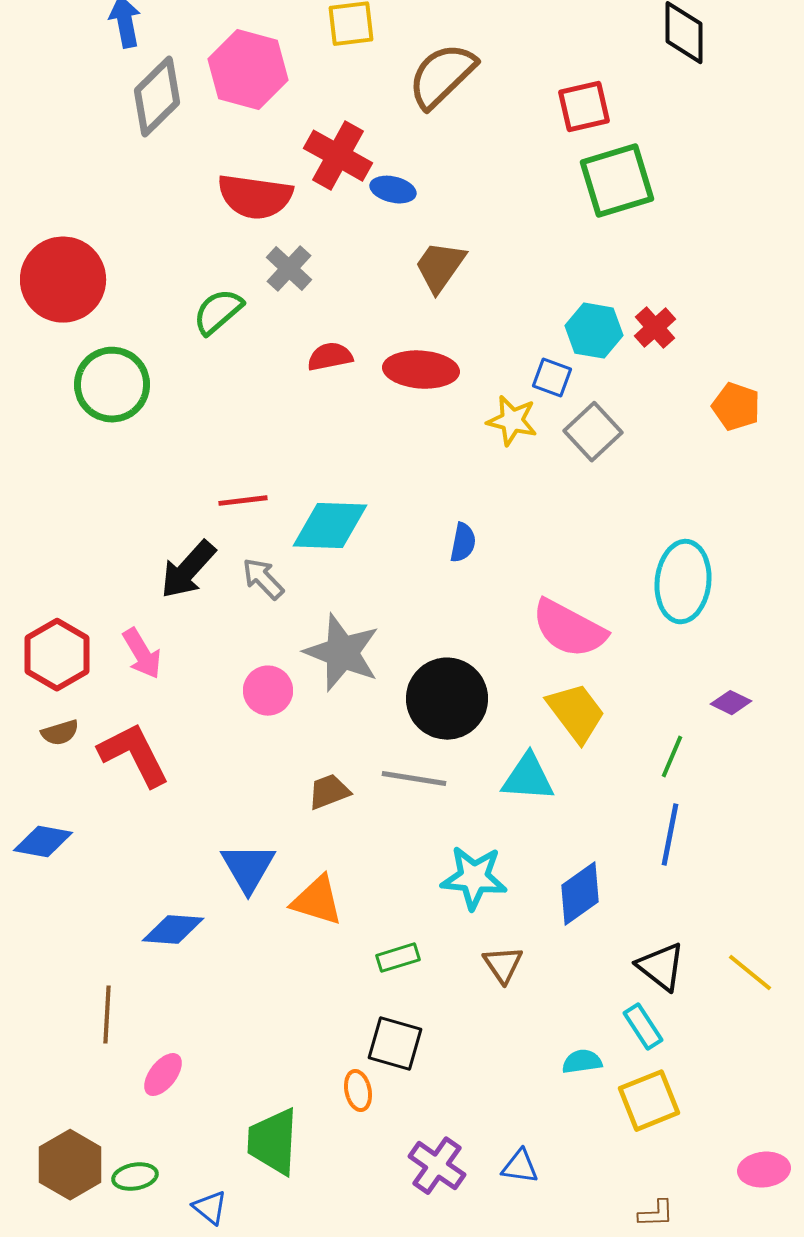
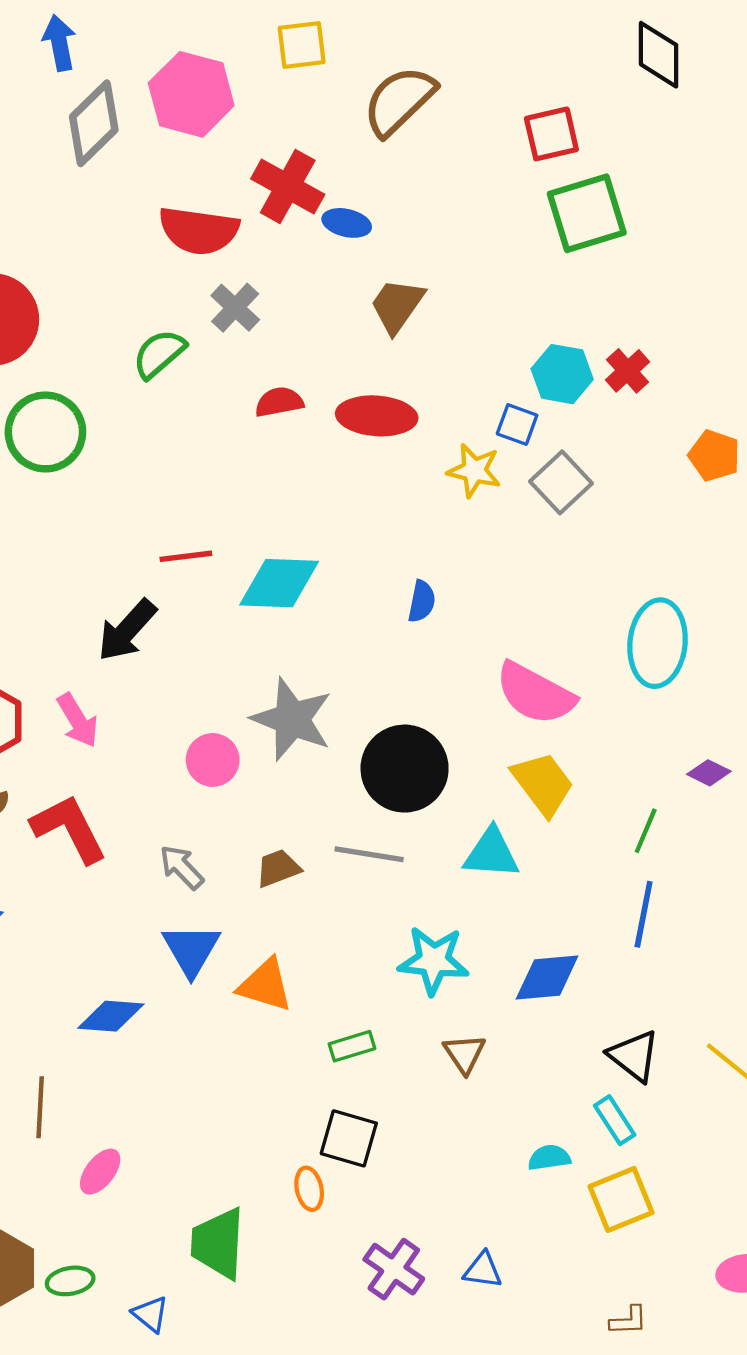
gray arrow: (263, 579) -> (182, 867), moved
blue diamond: (580, 894) -> (547, 978), turned 30

